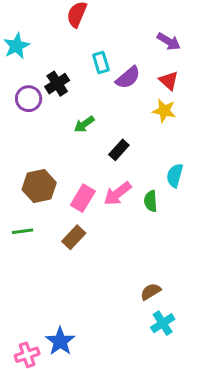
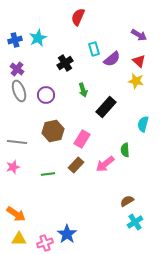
purple circle: (29, 99) -> (46, 95), moved
green arrow: (84, 124) -> (83, 90), turned -72
black rectangle: (119, 150) -> (106, 107), size x1.5
pink arrow: (117, 194) -> (105, 164), moved
green semicircle: (151, 201) -> (125, 150), moved
green line: (23, 231) -> (48, 174), moved

